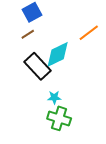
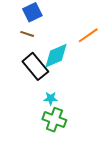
brown line: (28, 34) -> (27, 34), turned 48

